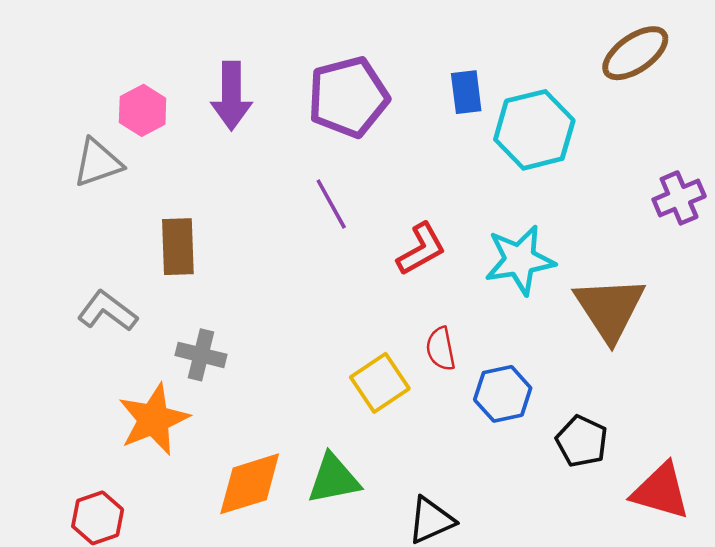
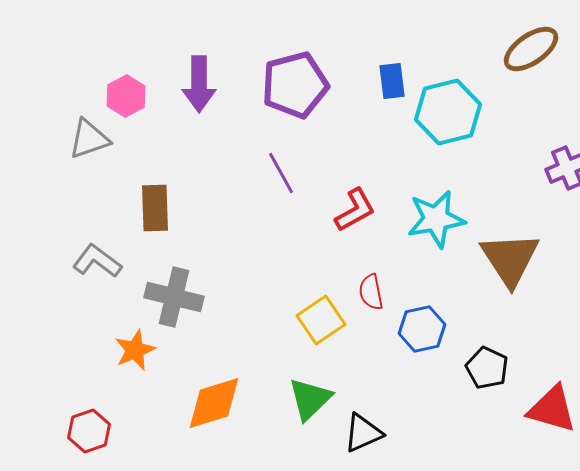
gray cross: (201, 355) -> (174, 297), size x1.4
orange star: (154, 419) -> (135, 350), size x0.7
green triangle: (334, 479) -> (310, 399), moved, turned -33

